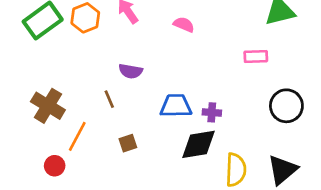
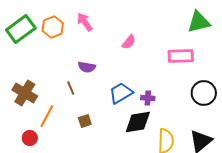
pink semicircle: (184, 25) -> (129, 42), moved, turned 105
pink rectangle: (256, 56) -> (181, 56), size x1.4
blue trapezoid: (176, 106) -> (121, 93), turned -30

